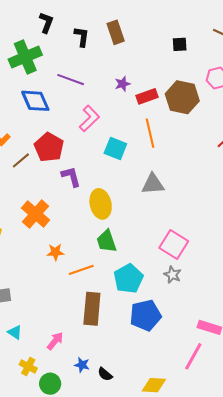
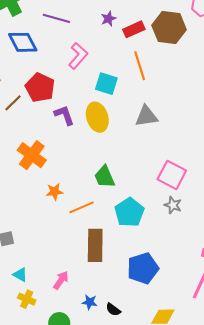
yellow ellipse: (101, 204) -> (97, 117), moved
blue pentagon: (146, 315) -> (143, 268), moved
yellow cross: (28, 366) -> (27, 299), moved

